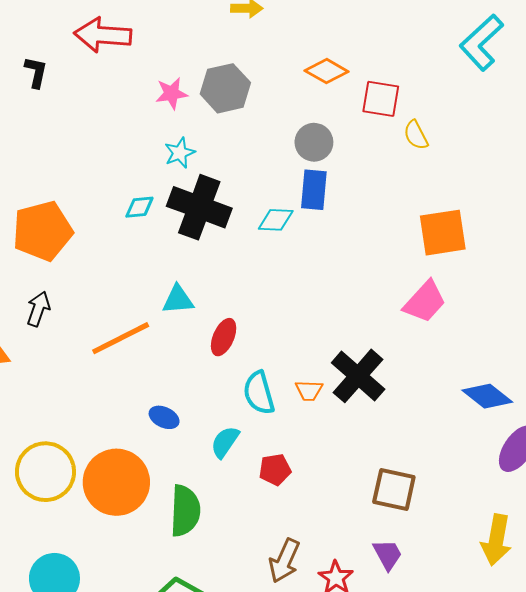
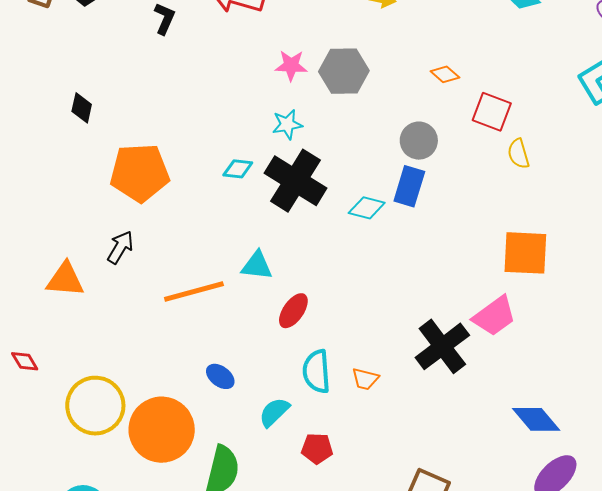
orange diamond: (327, 71) -> (445, 74), size x0.7
black cross: (358, 376) -> (442, 346), moved

